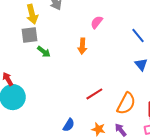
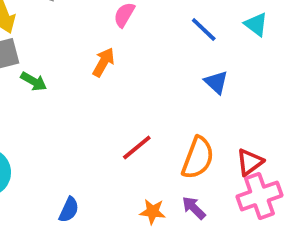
orange arrow: (82, 46) -> (103, 62), turned -147
blue semicircle: (69, 125) -> (69, 210), moved

